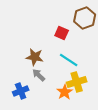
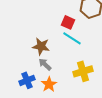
cyan line: (69, 60) -> (72, 38), moved
orange star: (65, 92) -> (49, 84), moved

